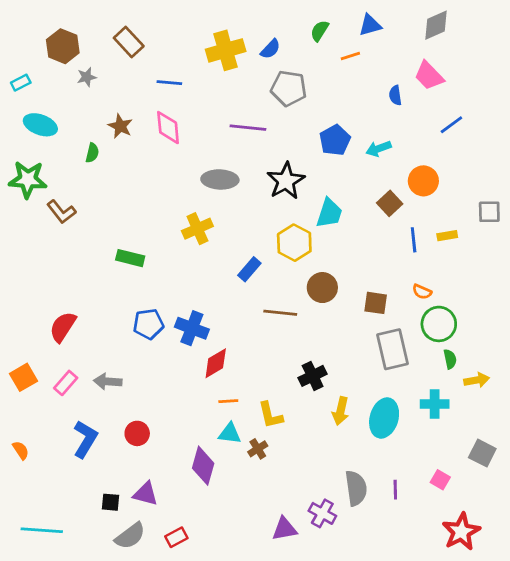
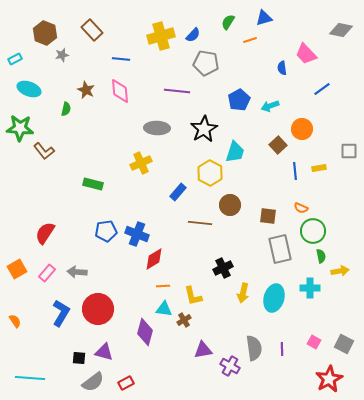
gray diamond: (436, 25) -> (341, 30), moved, turned 35
red circle: (137, 433) -> (98, 309), size x1.8
gray square: (482, 453) -> (344, 344), moved
purple triangle: (284, 529) -> (203, 350), moved

